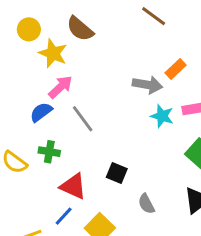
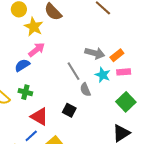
orange rectangle: (176, 69) -> (117, 55), moved
gray line: (83, 119) -> (74, 71), moved
gray semicircle: (146, 204) -> (85, 90), moved

